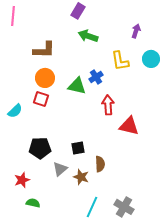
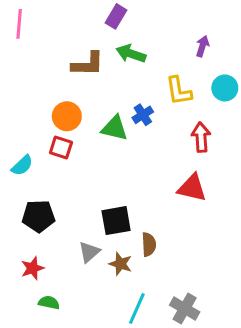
brown L-shape: (44, 50) -> (88, 64), moved
red arrow: (108, 105) -> (201, 137), moved
black pentagon: (40, 148) -> (39, 216), moved
black square: (78, 148) -> (116, 221), size x1.5

